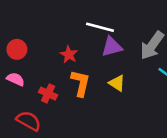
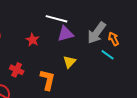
orange L-shape: (81, 83) -> (48, 80), moved
yellow triangle: (117, 83) -> (70, 62), turned 40

